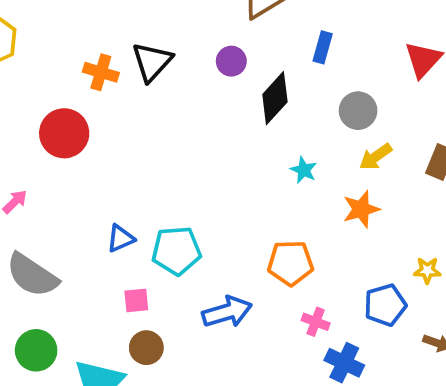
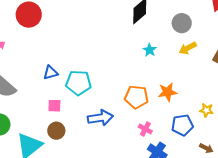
orange star: (361, 209) -> (167, 92), moved

